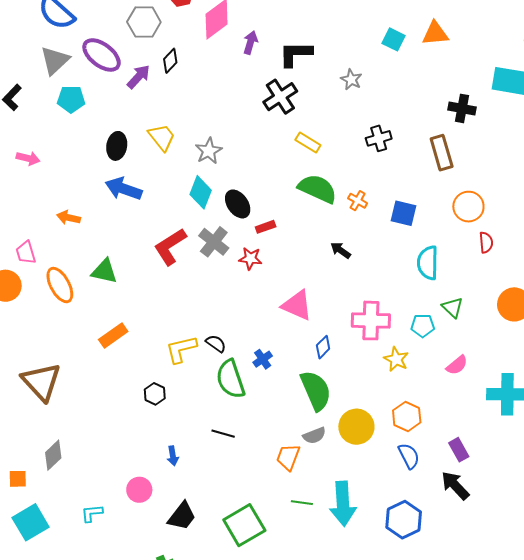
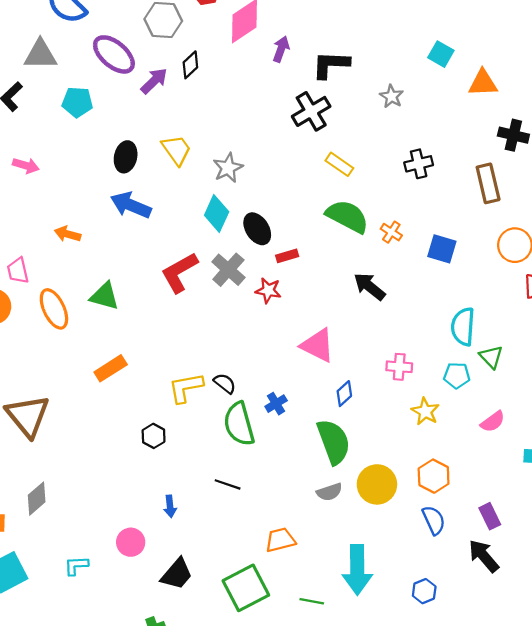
orange triangle: (435, 33) -> (483, 83), moved
gray triangle: (55, 60) -> (40, 55), moved, turned 40
black arrow: (341, 250) -> (370, 286), size x1.4
cyan semicircle: (428, 263) -> (463, 327), moved
pink cross: (371, 321) -> (399, 367), size x0.6
orange trapezoid: (288, 457) -> (280, 540), moved, turned 52
green line: (302, 503) -> (312, 601), moved
blue hexagon: (404, 520) -> (424, 591), size x0.6

